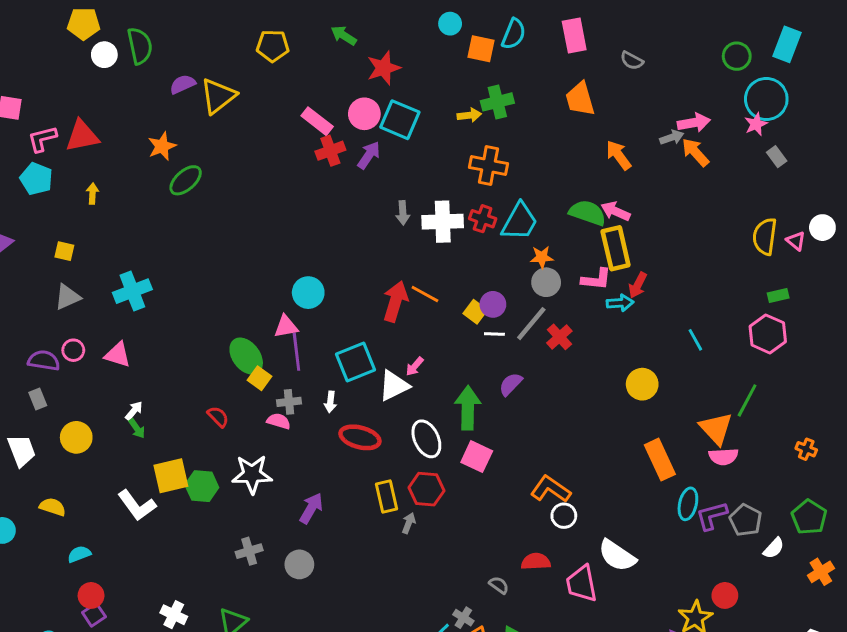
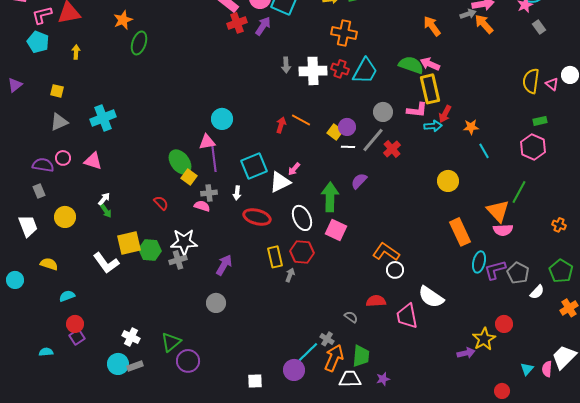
green ellipse: (186, 180) -> (139, 43), turned -30
orange star: (542, 257) -> (471, 127), moved
red arrow: (395, 301) -> (281, 125), size x0.6
gray cross: (249, 551) -> (178, 260), moved

